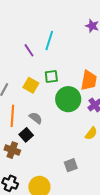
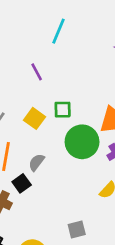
cyan line: (49, 41) -> (58, 31), moved
gray semicircle: (36, 118) -> (36, 162), turned -96

